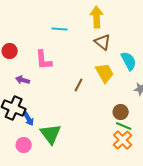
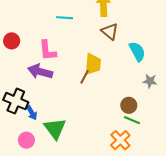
yellow trapezoid: (105, 73) -> (93, 64), moved, turned 35
purple arrow: (23, 80) -> (40, 72), moved, size x1.6
orange cross: (123, 140) -> (120, 140), moved

